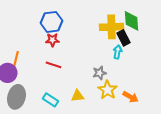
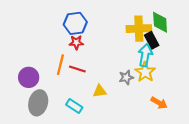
cyan arrow: (117, 52) -> (145, 55), size x1.5
orange line: (15, 61) -> (60, 65), moved
yellow star: (107, 90) -> (145, 72), moved
yellow triangle: (77, 96) -> (100, 91), moved

